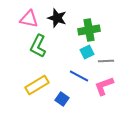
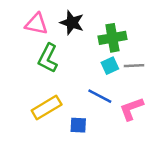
gray line: (106, 61) -> (134, 66), moved
blue square: (62, 99) -> (78, 125), turned -32

